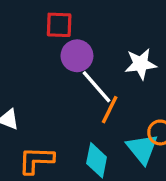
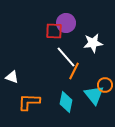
red square: (59, 25) -> (54, 31), moved
purple circle: (77, 56) -> (66, 23), moved

